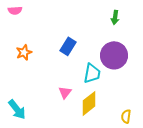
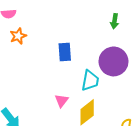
blue rectangle: (68, 46) -> (65, 52), turned -36
orange star: (24, 52) -> (18, 36), moved

